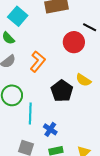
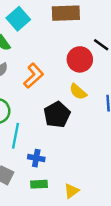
yellow semicircle: (83, 80) -> (78, 92), moved
blue cross: (50, 129) -> (36, 158), turned -32

